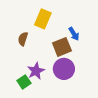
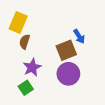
yellow rectangle: (43, 19) -> (18, 22), moved
purple star: (36, 71) -> (32, 67), moved

